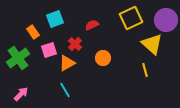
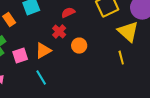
red cross: (75, 44) -> (59, 32), moved
pink square: (49, 50) -> (20, 56), moved

